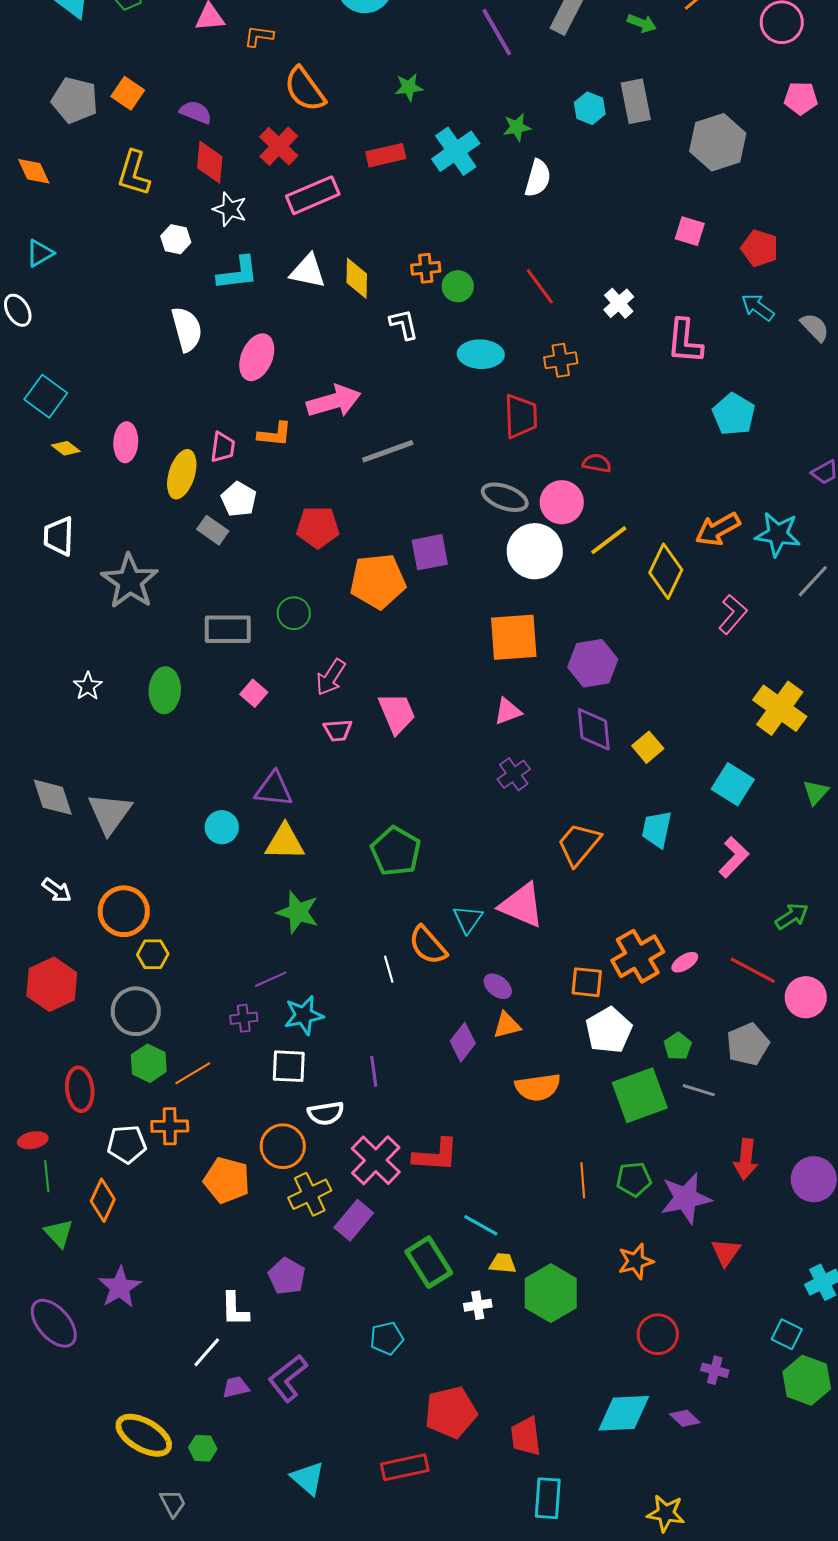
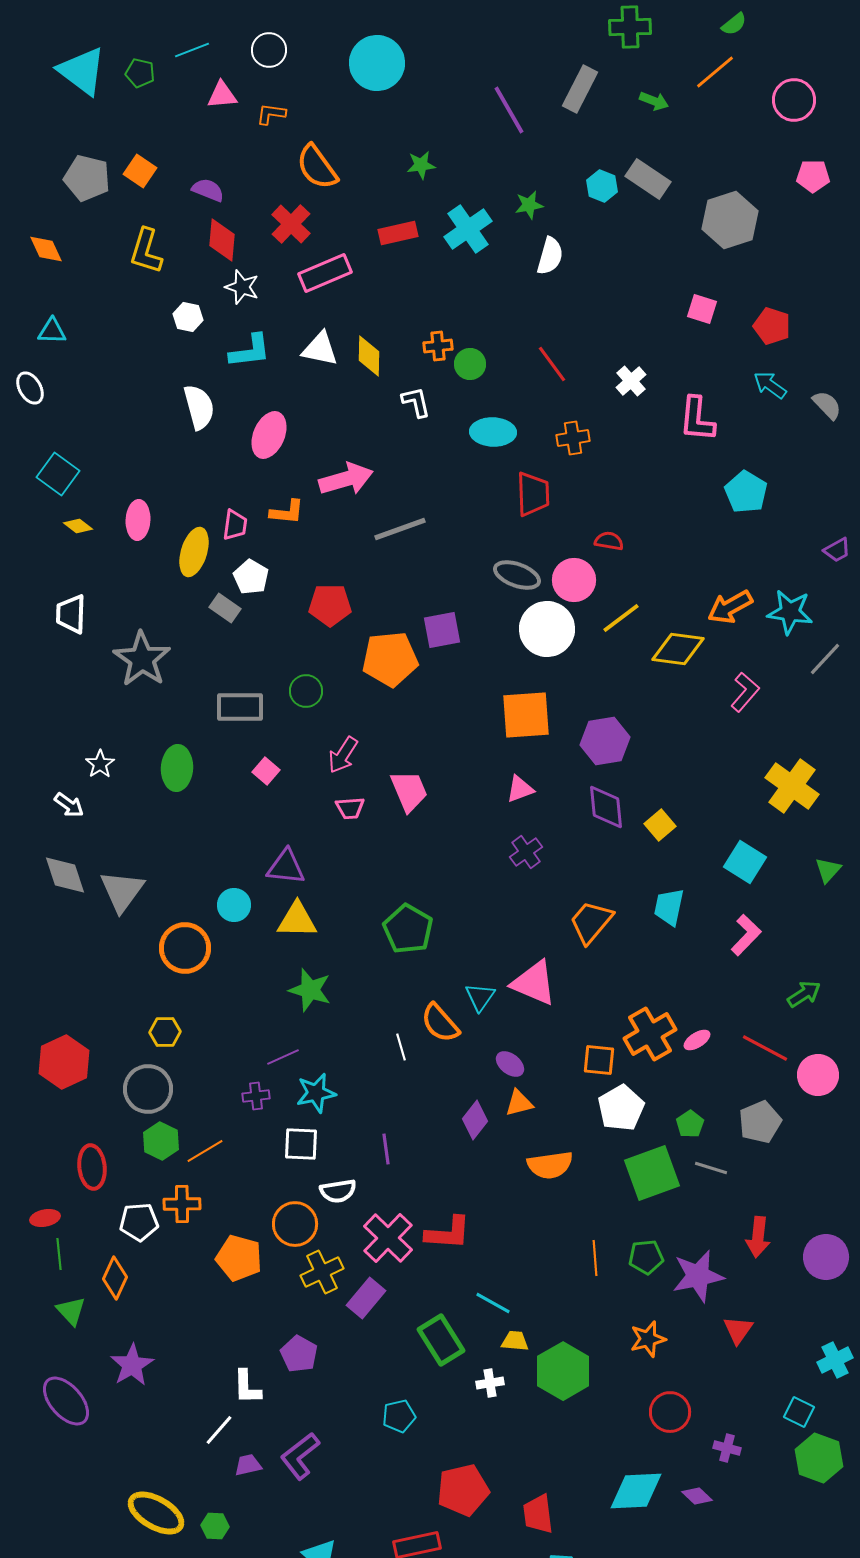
gray rectangle: (636, 101) -> (648, 179), turned -45
cyan triangle: (40, 253) -> (52, 331), turned 32
yellow diamond: (666, 571) -> (678, 649), turned 72
white arrow: (57, 890) -> (69, 805), moved
orange circle: (124, 911) -> (185, 948), moved

